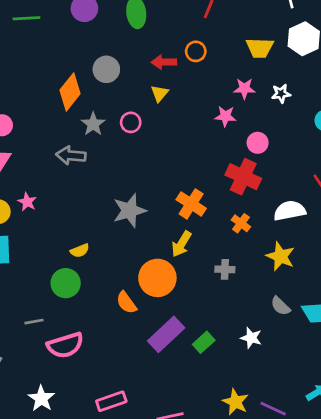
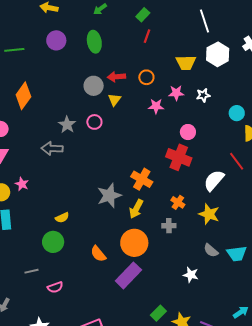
orange circle: (196, 51) -> (146, 77), moved
gray circle: (106, 69) -> (94, 86), moved
orange diamond: (70, 92) -> (23, 96), moved
pink star: (225, 116) -> (156, 106), moved
gray star: (129, 211) -> (109, 196), moved
white semicircle: (290, 211) -> (214, 180), turned -35
orange cross: (241, 223) -> (178, 202), moved
orange circle: (157, 278) -> (134, 243), moved
green rectangle: (204, 342) -> (158, 313), moved
pink semicircle: (65, 345) -> (55, 287), size x0.6

